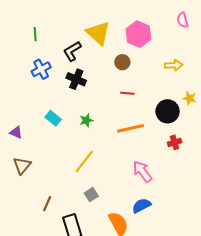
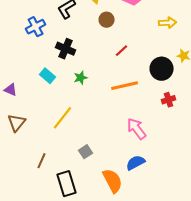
brown circle: (122, 62) -> (107, 20), moved
black cross: (76, 79) -> (66, 49), moved
red line: (127, 93) -> (122, 51), turned -48
yellow line: (84, 161) -> (63, 118), moved

